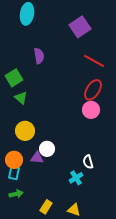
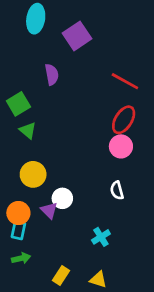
purple square: (80, 27) -> (77, 36), moved
purple triangle: (37, 158) -> (49, 210), turned 40
white semicircle: (88, 162) -> (117, 190), moved

